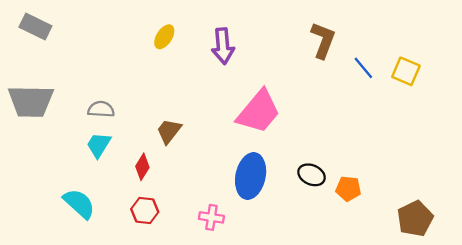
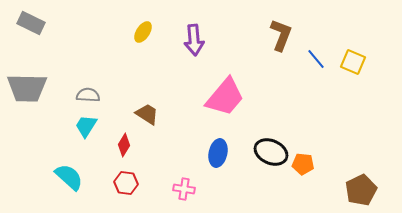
brown trapezoid: (169, 131) -> (147, 114), turned 85
black ellipse: (312, 175) -> (271, 152), size x1.4
blue ellipse: (251, 176) -> (218, 153), size x0.7

